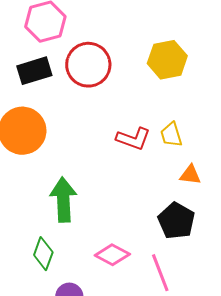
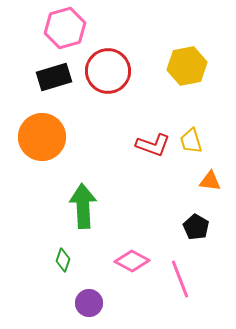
black pentagon: (176, 221) -> (196, 227), size x0.7
green diamond: (43, 254) -> (63, 260), size x0.7

